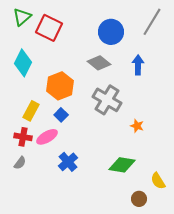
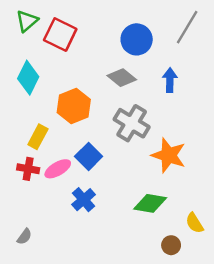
blue square: (61, 115) -> (89, 156), moved, size x1.5
orange star: (137, 126) -> (169, 155), size x2.0
gray semicircle: (20, 163) -> (24, 237), moved

